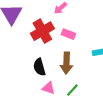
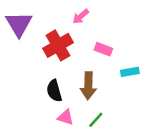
pink rectangle: (68, 34) -> (103, 49), moved

